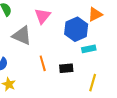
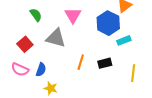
orange line: (43, 63) -> (81, 62), turned 42

